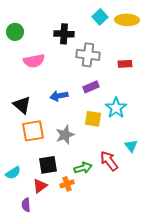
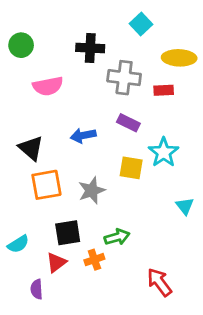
yellow ellipse: (127, 20) -> (179, 58), moved
red rectangle: (125, 64) -> (164, 90), moved
purple rectangle: (91, 87) -> (128, 123), turned 49
red arrow: (109, 161) -> (159, 282), moved

